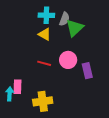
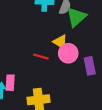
yellow triangle: (45, 34) -> (60, 42), moved

